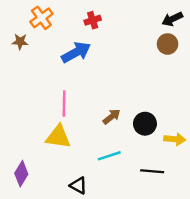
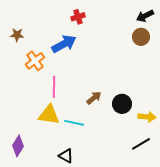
orange cross: (41, 18) -> (35, 61), moved
cyan line: (109, 156) -> (74, 123), moved, turned 30
black line: (152, 171) -> (141, 144), moved, turned -36

